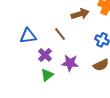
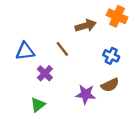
purple star: (70, 63) -> (86, 94), moved
green triangle: (47, 75) -> (38, 105), moved

